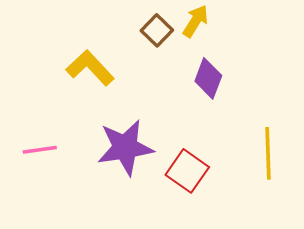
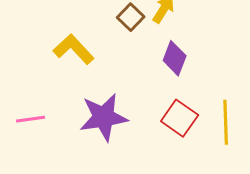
red square: (187, 171) -> (180, 118), moved

